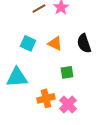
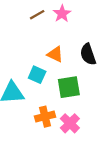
cyan square: (28, 43) -> (37, 75), moved
green square: (67, 72) -> (69, 87), size x1.5

